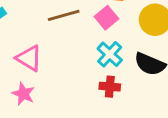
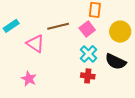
pink triangle: (29, 58) -> (35, 44), moved

